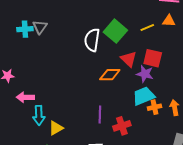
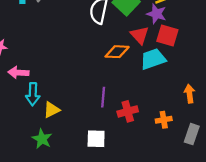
purple star: (145, 74) -> (156, 14), moved
cyan trapezoid: (144, 96) -> (153, 59), moved
orange cross: (155, 107) -> (164, 120), moved

